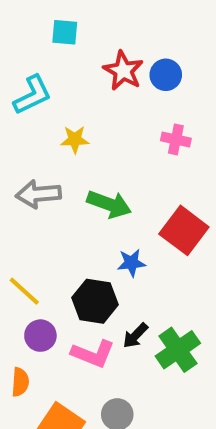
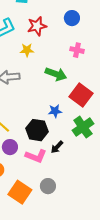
red star: (123, 71) -> (37, 26), moved, turned 30
green arrow: (109, 204) -> (56, 74), moved
green cross: (178, 350) -> (83, 127), moved

